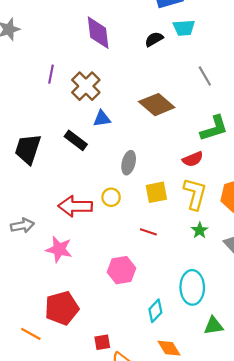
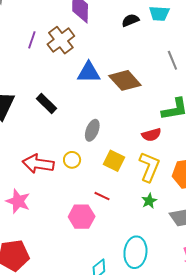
brown cross: (86, 86) -> (61, 40), moved
blue triangle: (102, 119) -> (89, 72), moved, size x1.4
yellow square: (156, 192) -> (114, 161), turned 30
pink hexagon: (122, 270) -> (82, 217), moved

